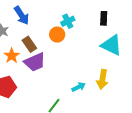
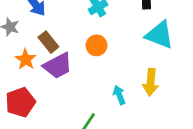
orange circle: (57, 35) -> (96, 45), moved
cyan arrow: (79, 87) -> (119, 95), turned -80

